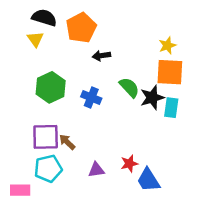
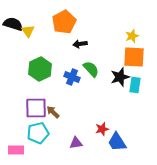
black semicircle: (44, 18) -> (13, 24), moved
green semicircle: (129, 87) -> (91, 69), moved
purple triangle: (96, 170) -> (76, 143), moved

